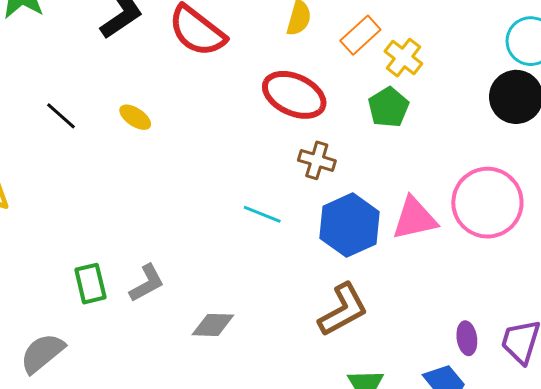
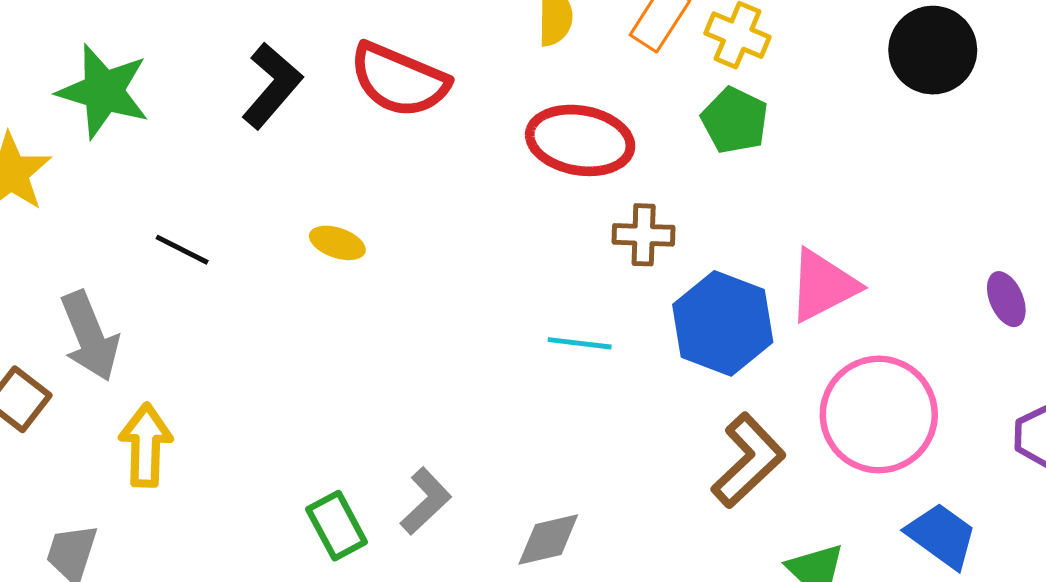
black line: (61, 116) -> (182, 250), moved
pink circle: (487, 203) -> (879, 415), moved
purple ellipse: (467, 338) -> (1006, 299), moved

